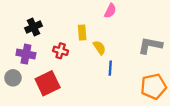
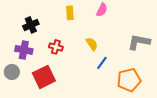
yellow rectangle: (82, 32) -> (70, 13), moved
blue line: (110, 68) -> (102, 63), turned 32
orange pentagon: (153, 86) -> (129, 80), moved

